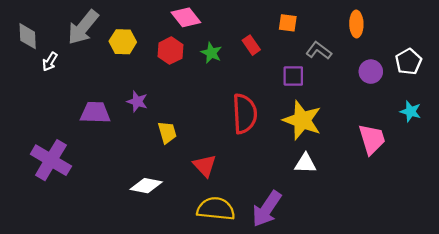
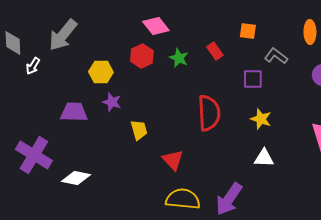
yellow hexagon: (123, 42) -> (101, 72), moved
yellow star: (302, 120) -> (261, 119), size x0.6
white diamond: (146, 186) -> (76, 178), moved

